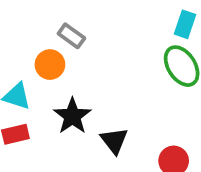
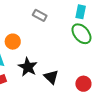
gray rectangle: (71, 36) -> (40, 15), moved

